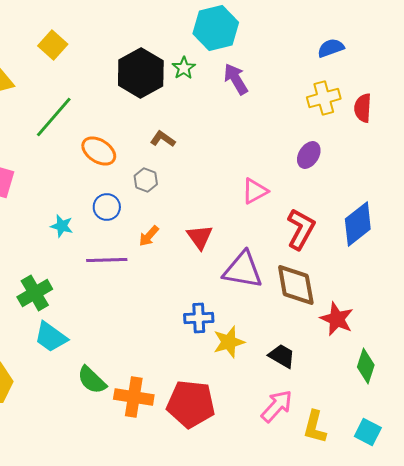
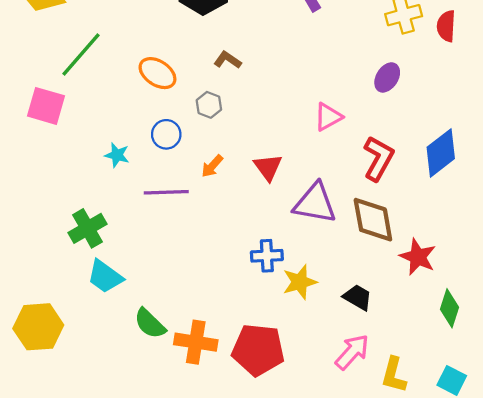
green line: (54, 117) -> (81, 54), moved

